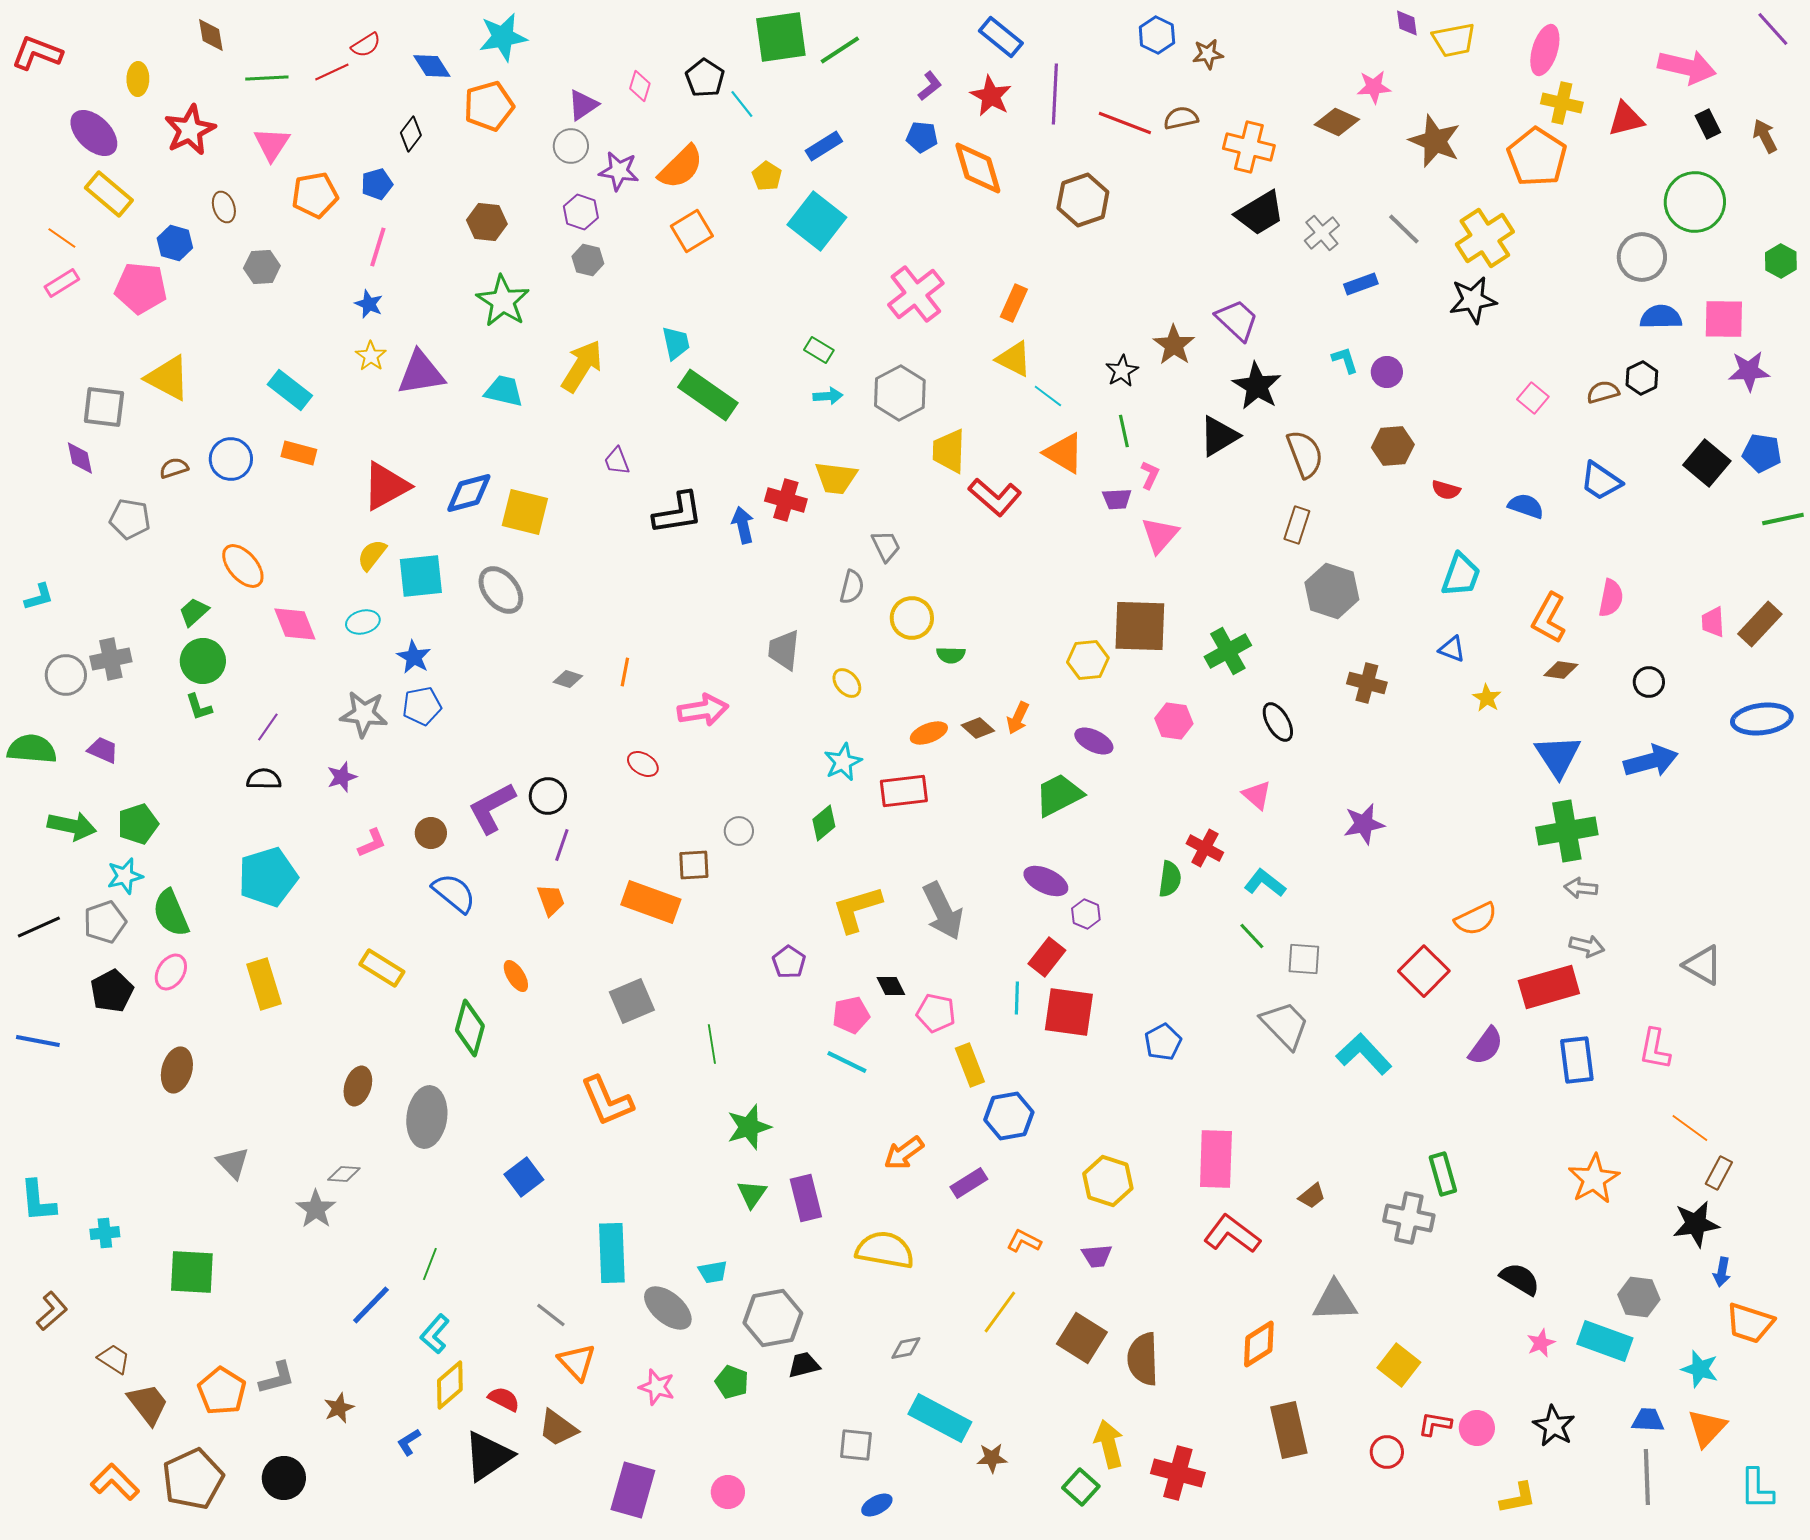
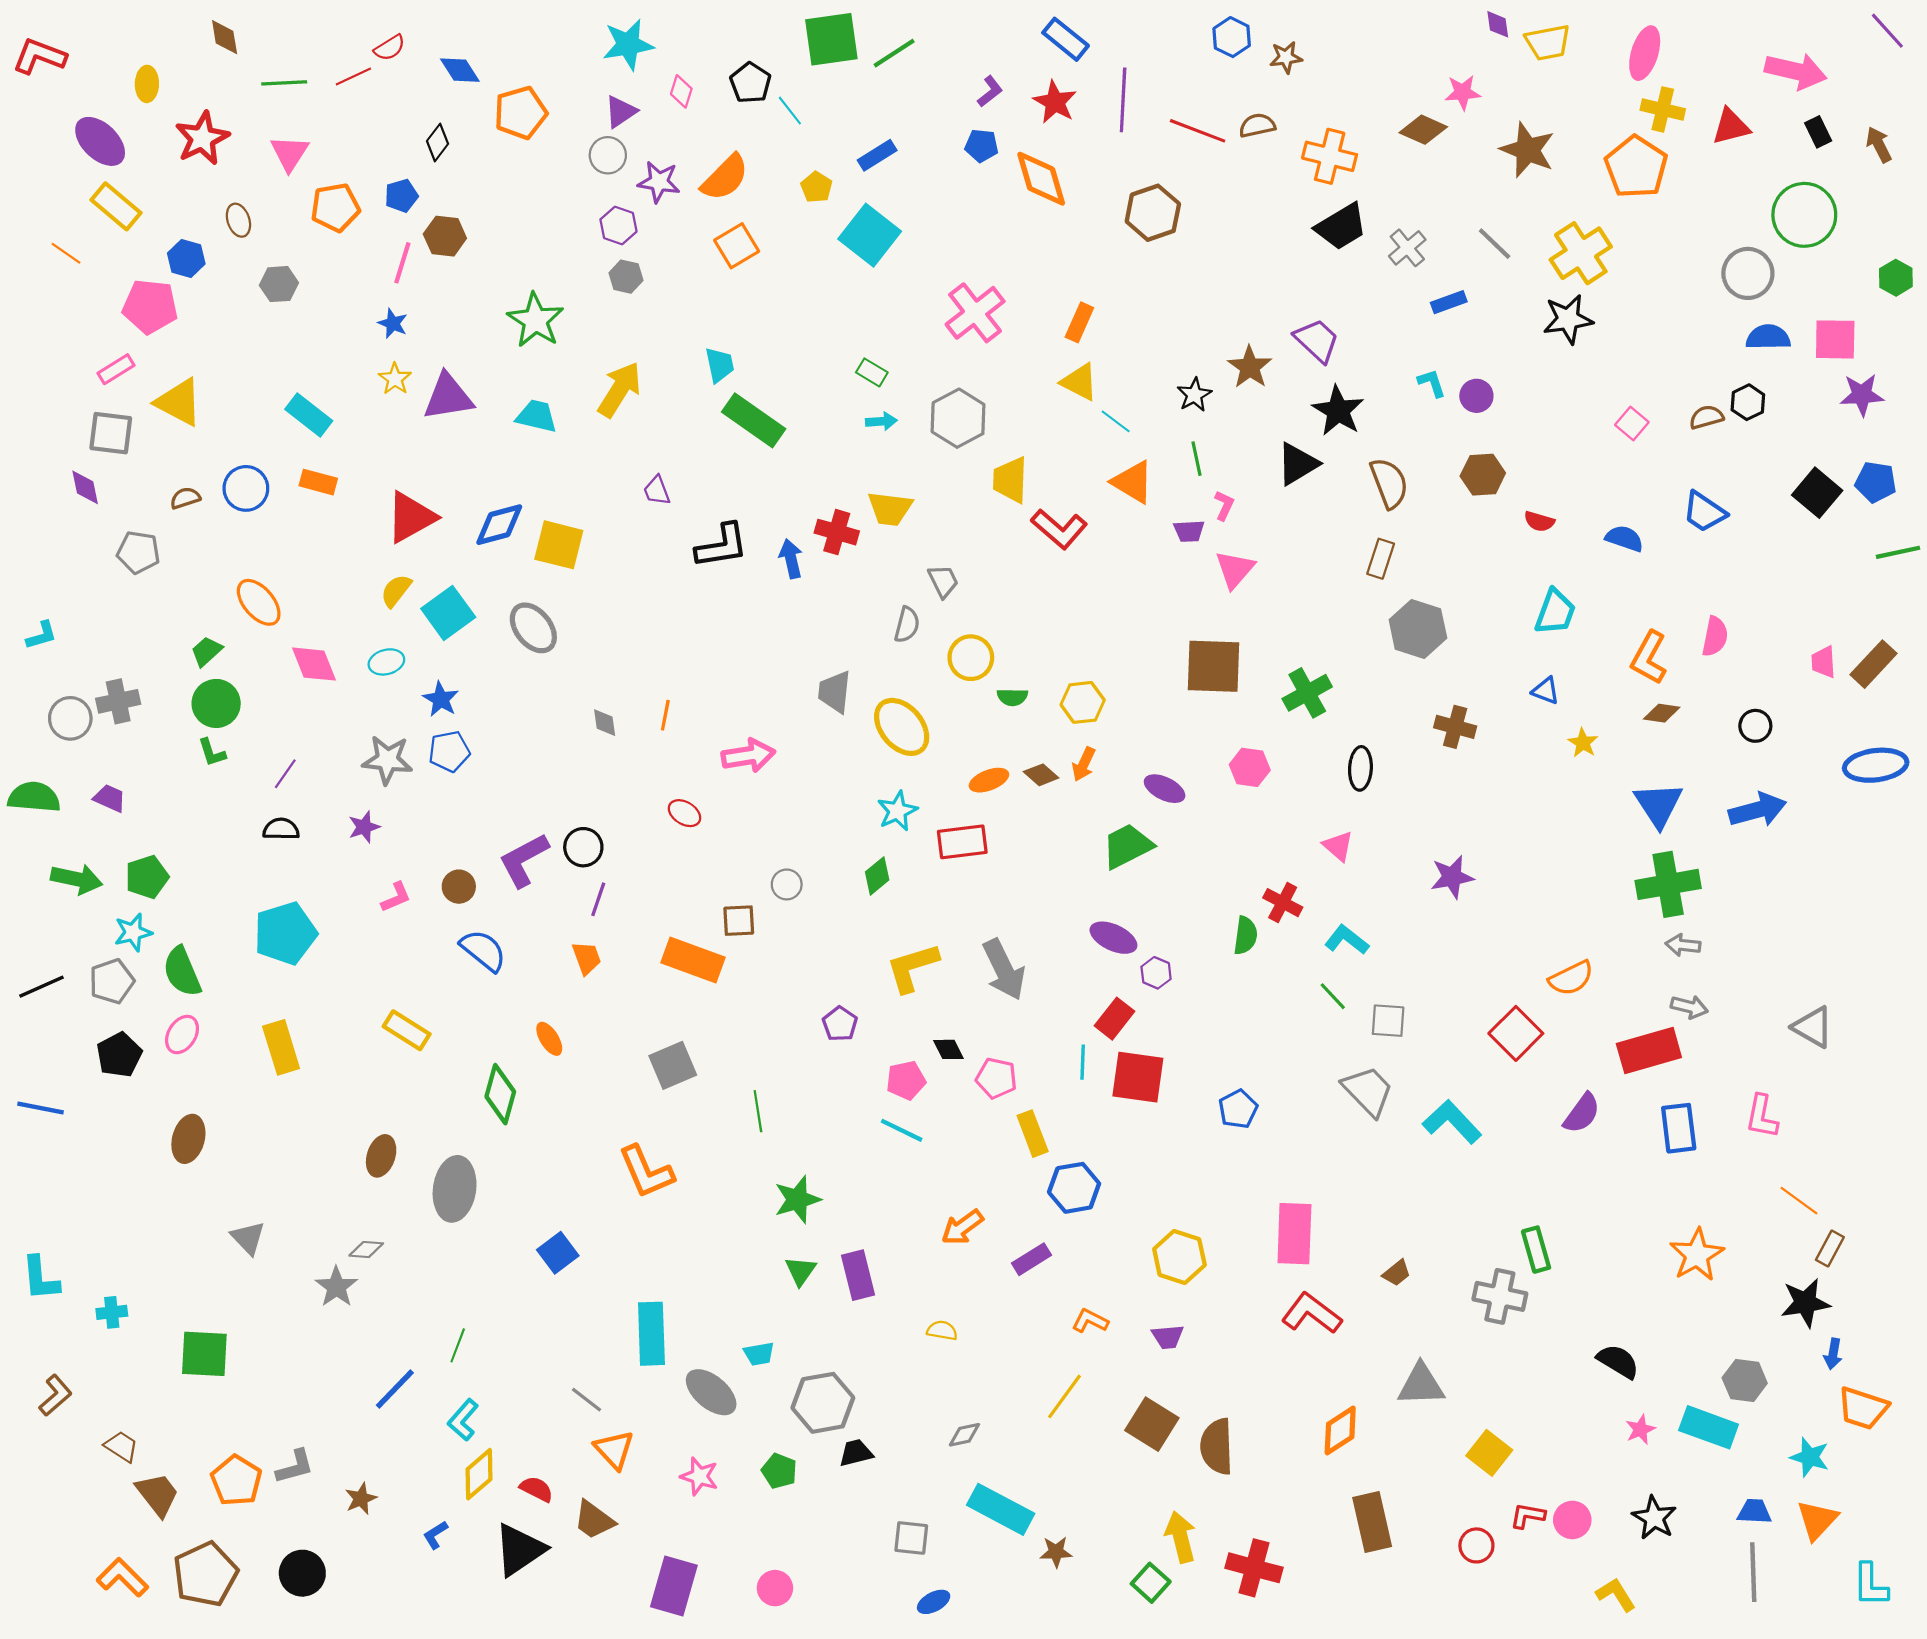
cyan star: (503, 37) -> (628, 45), moved
brown hexagon: (487, 222) -> (445, 236), moved
pink rectangle: (62, 283) -> (116, 369), moved
cyan square: (421, 576) -> (448, 613), turned -30
yellow hexagon: (1088, 660) -> (1083, 702), moved
gray diamond: (568, 679) -> (605, 723), turned 64
yellow ellipse: (847, 683) -> (902, 727), size x1.8
black ellipse: (1278, 722) -> (1360, 768), turned 33
yellow semicircle: (885, 1250) -> (942, 1330), size x0.5
yellow L-shape: (1518, 1498) -> (1616, 1594), turned -111

